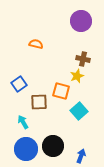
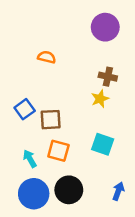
orange square: (61, 91) -> (58, 151), moved
brown square: (39, 102) -> (51, 120), moved
cyan square: (79, 111) -> (103, 144), turned -30
blue arrow: (81, 156) -> (118, 191), moved

